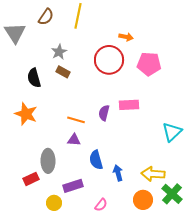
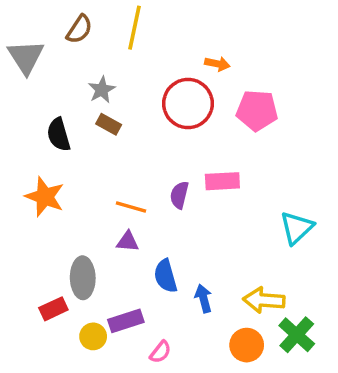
yellow circle: (54, 203) -> (93, 336), moved
pink semicircle: (101, 205) -> (160, 352), moved

